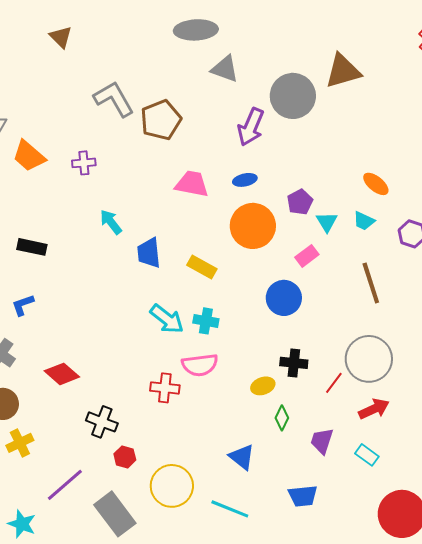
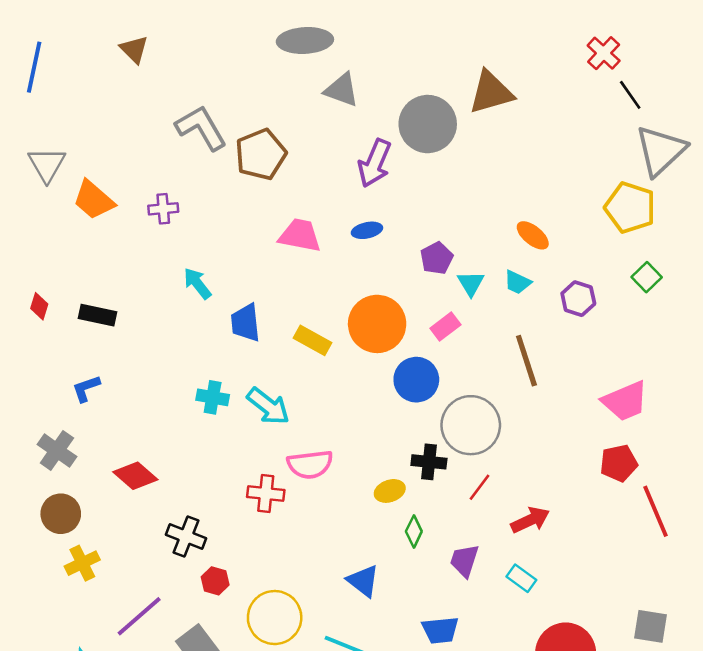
orange circle: (253, 226) -> (377, 324), moved
cyan cross: (206, 321) -> (213, 397), moved
gray circle: (369, 359) -> (471, 425), moved

